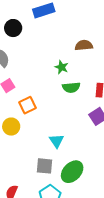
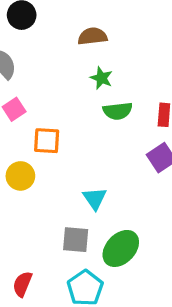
brown semicircle: (84, 45) -> (93, 36), moved
orange square: (27, 105) -> (47, 141), turned 30

